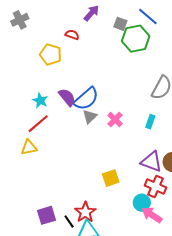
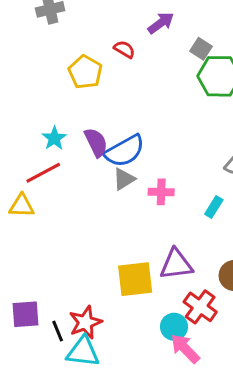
pink cross: (115, 120) -> (161, 192), turned 35
purple triangle: (152, 162) -> (176, 264), moved, turned -40
yellow square: (111, 178) -> (135, 279), size x1.4

